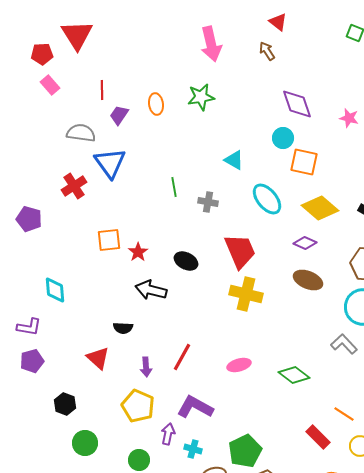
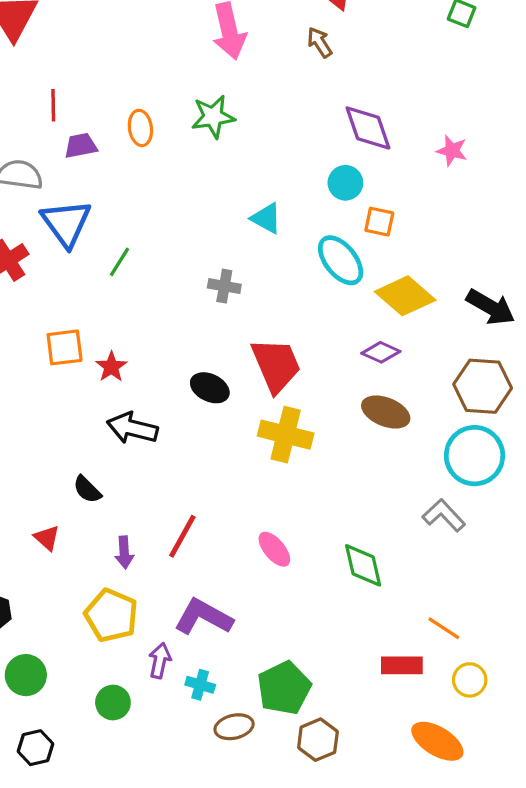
purple trapezoid: (119, 115) -> (81, 146), turned 45
orange square: (304, 162) -> (379, 222), size x0.7
green line: (174, 187) -> (119, 262), moved, turned 42
cyan ellipse: (267, 199) -> (341, 260), moved
black ellipse: (186, 261) -> (210, 388), moved
black semicircle: (123, 328) -> (87, 489), turned 42
red triangle: (98, 358) -> (47, 538), size x0.7
pink ellipse: (239, 365) -> (274, 549), turned 65
green diamond: (294, 375) -> (363, 565), turned 40
red rectangle: (318, 437) -> (402, 665), turned -45

